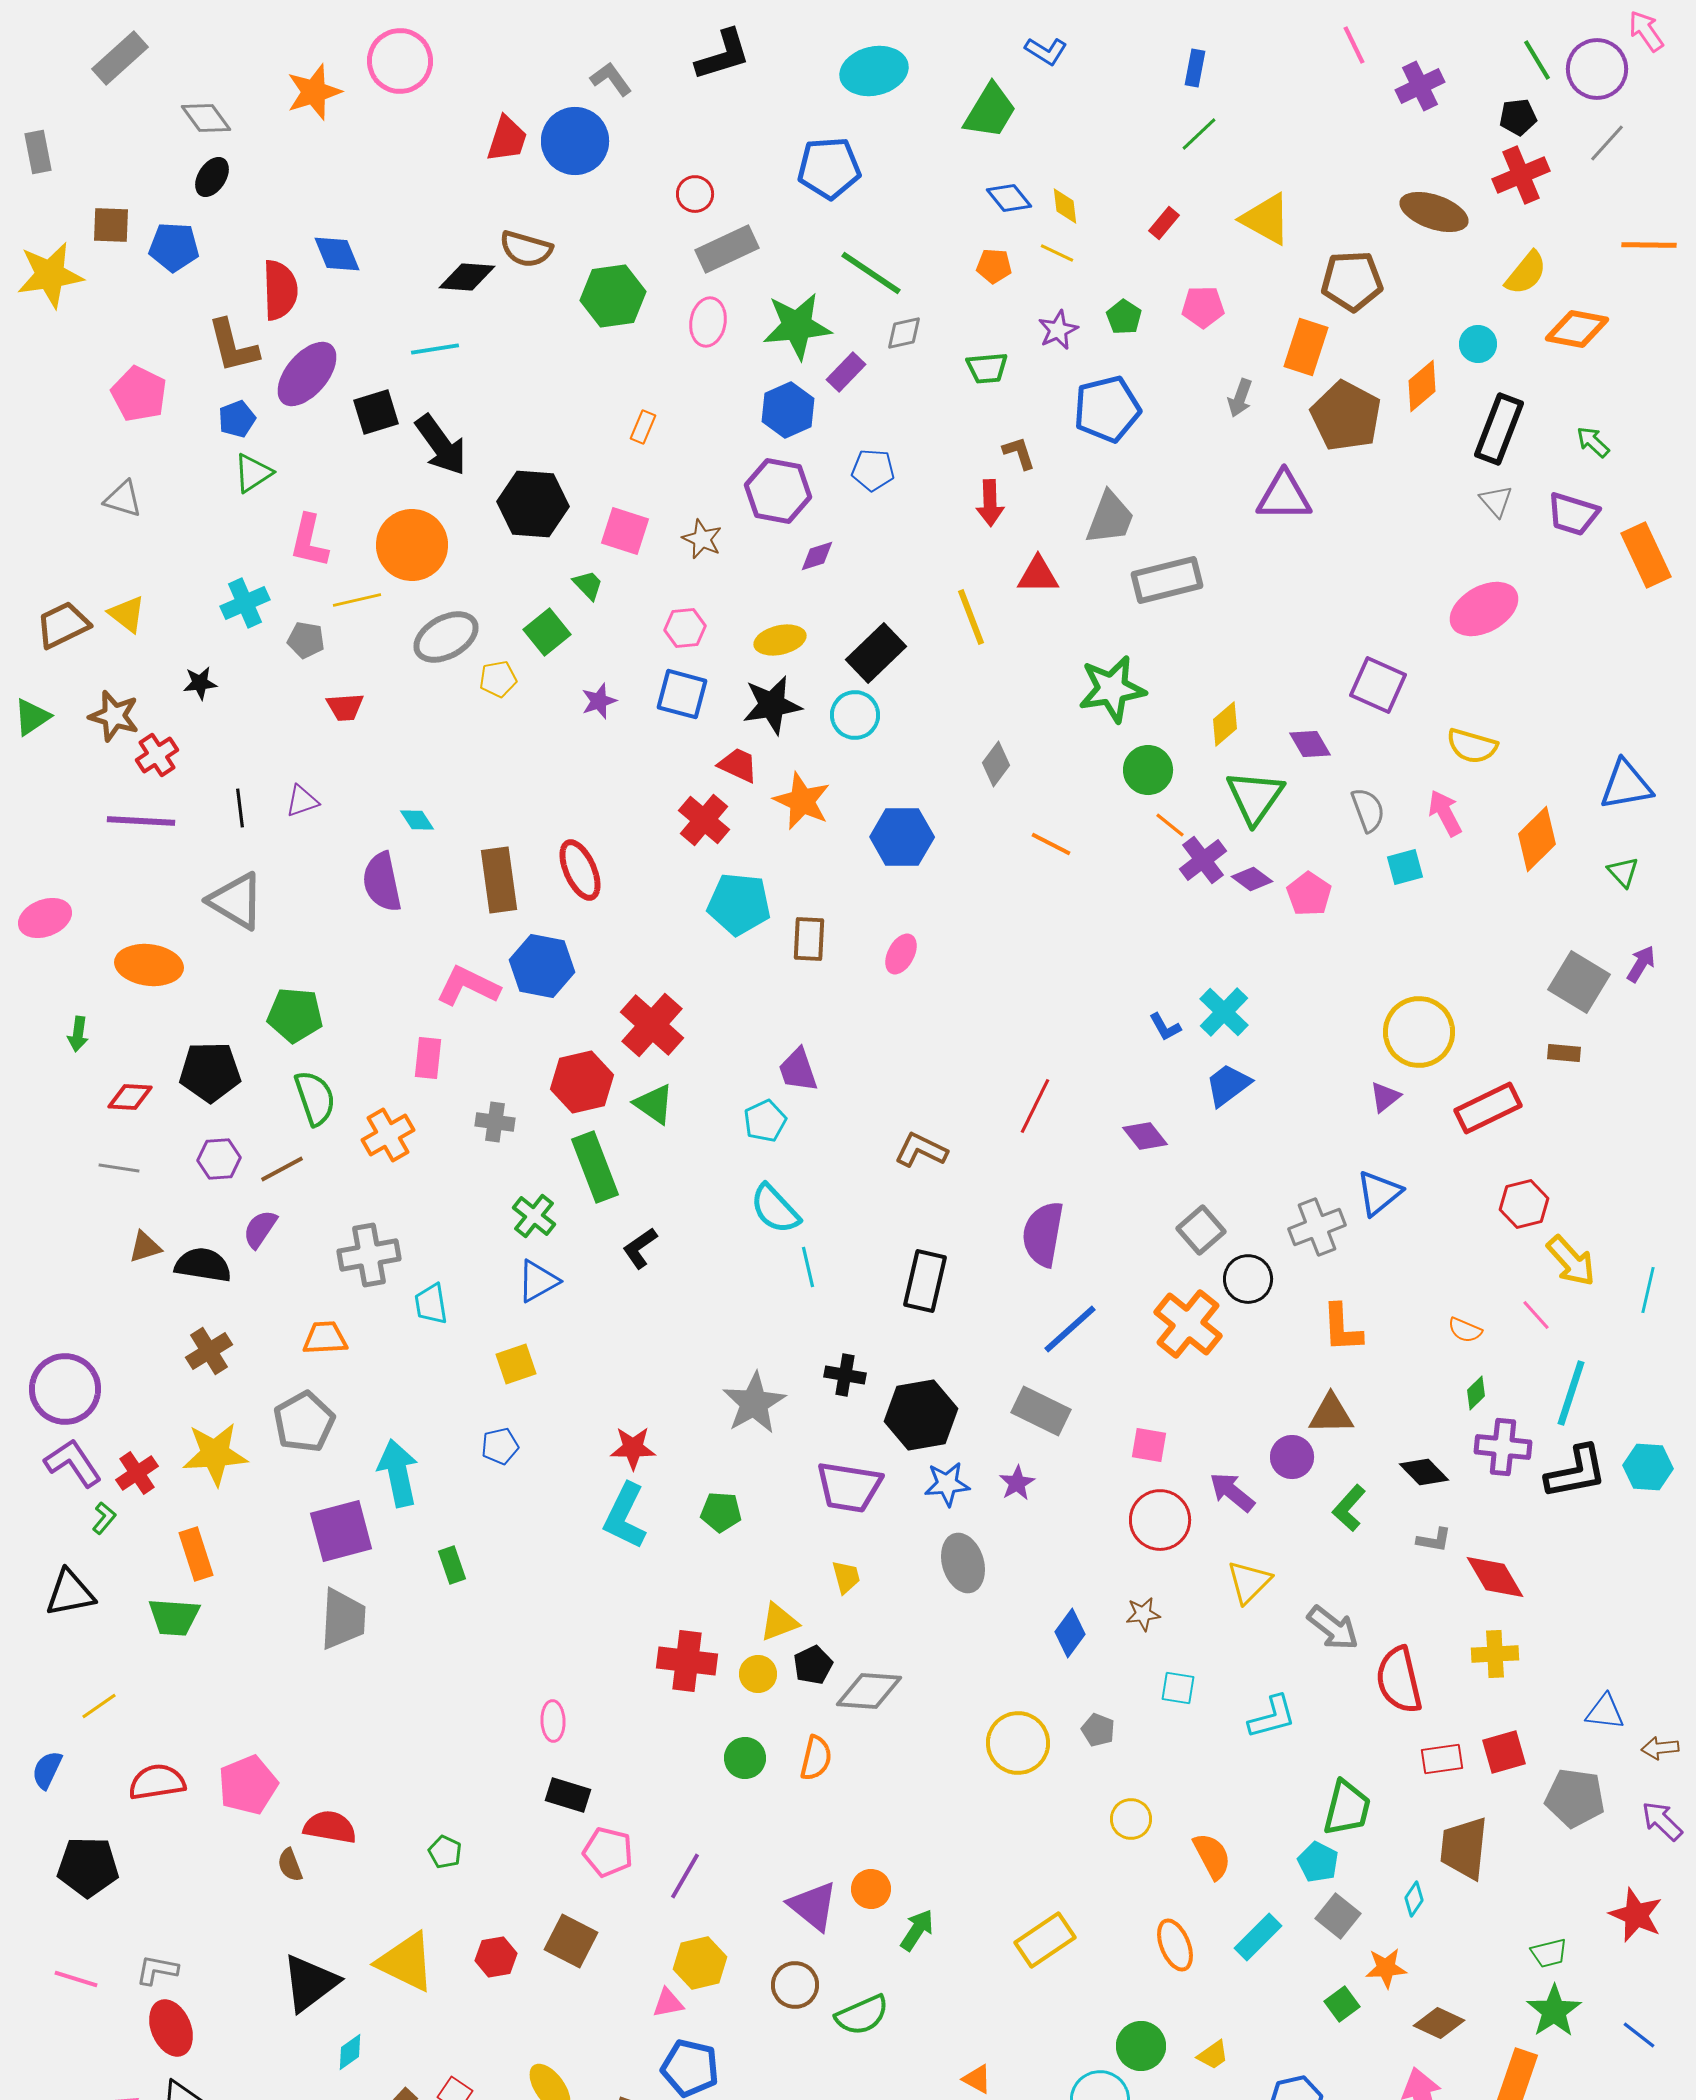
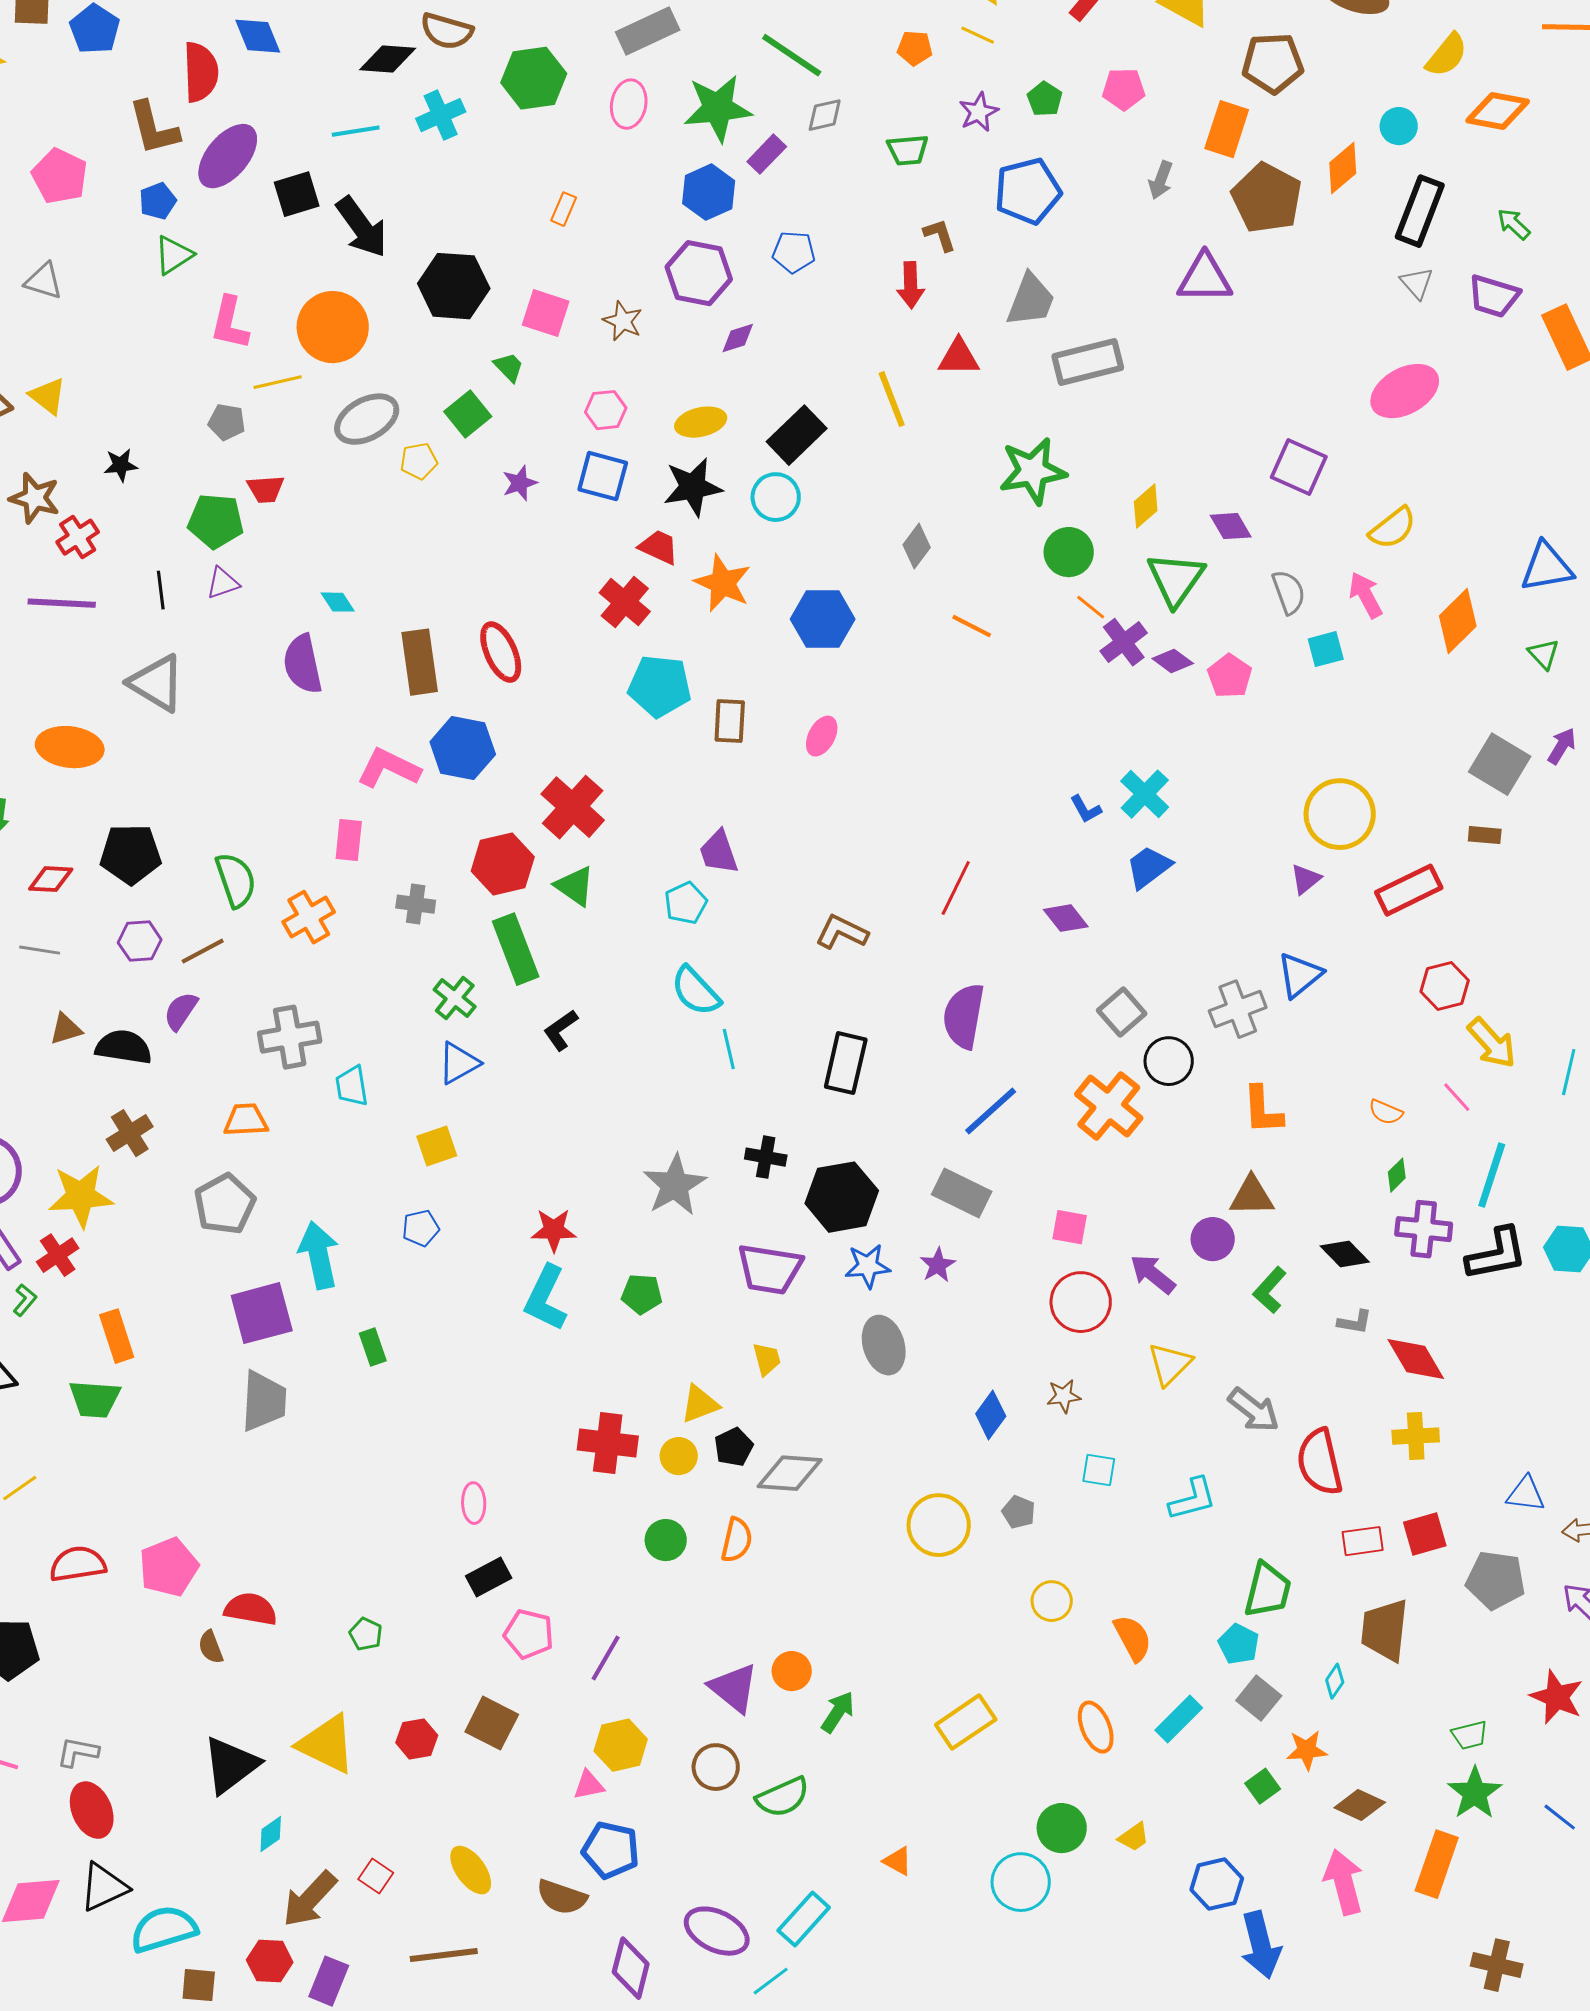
blue pentagon: (174, 247) -> (95, 29), turned 30
cyan cross: (245, 603) -> (441, 115), moved
yellow semicircle: (1472, 746) -> (1393, 528), turned -54
green pentagon: (295, 1015) -> (216, 521), moved
yellow star: (215, 1454) -> (81, 1196), moved
black rectangle: (568, 1795) -> (489, 1577), turned -45

